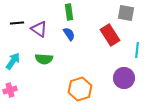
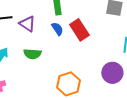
red rectangle: (110, 35) -> (79, 30), moved

